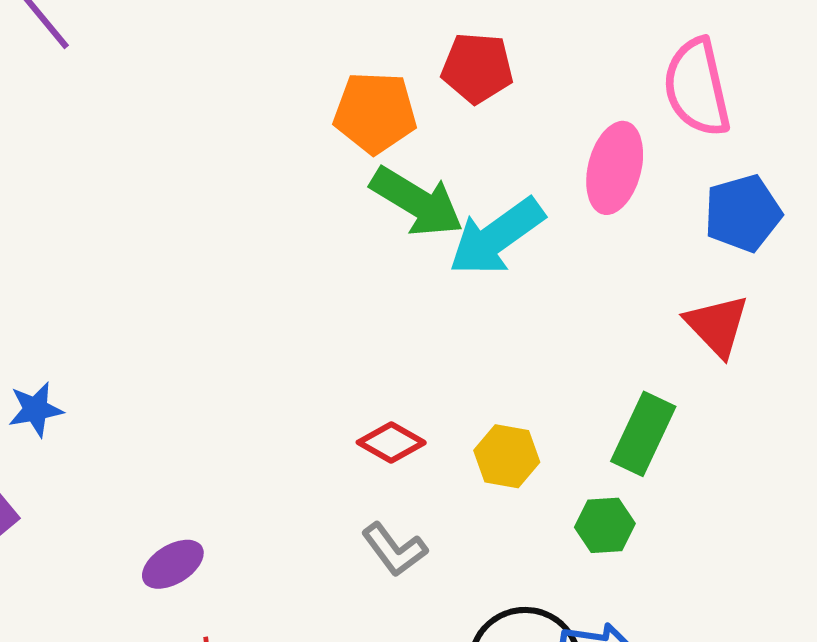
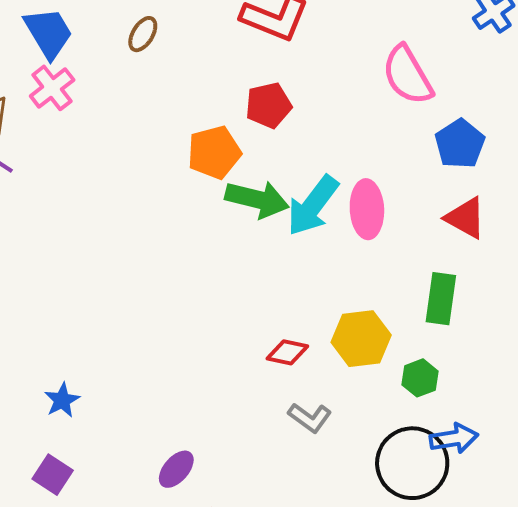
pink ellipse: (615, 168) -> (367, 209), moved
yellow hexagon: (507, 456) -> (361, 339), size x1.4
green hexagon: (605, 525) -> (420, 378), moved

